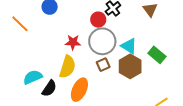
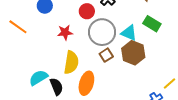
red circle: (98, 20) -> (87, 11), moved
red star: (73, 42) -> (65, 32), moved
green rectangle: (157, 55) -> (152, 24), moved
black semicircle: (49, 88) -> (56, 87), turned -48

